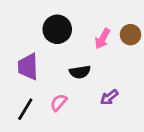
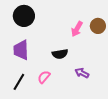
black circle: (57, 29) -> (24, 16), moved
purple arrow: (109, 97) -> (82, 73), turned 64

